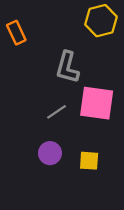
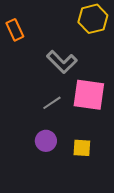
gray L-shape: (67, 67) -> (62, 62), turned -60

